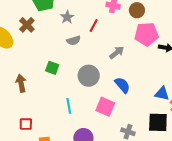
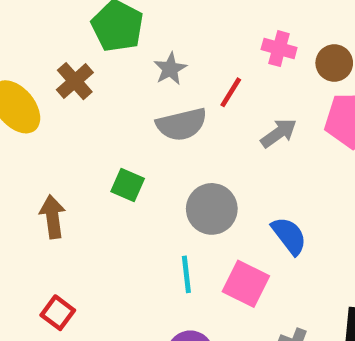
gray semicircle: (74, 40) -> (182, 124), size x1.5
gray arrow: (117, 53) -> (279, 133), moved
cyan line: (69, 106) -> (186, 274), moved
red square: (26, 124) -> (58, 313), turned 32

